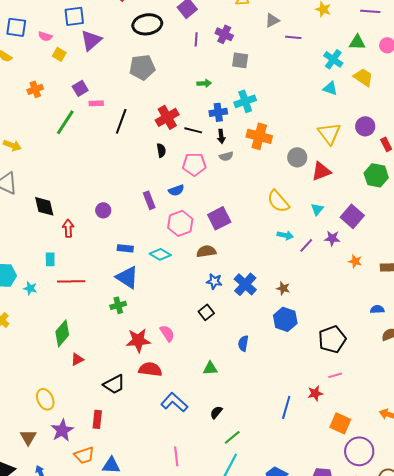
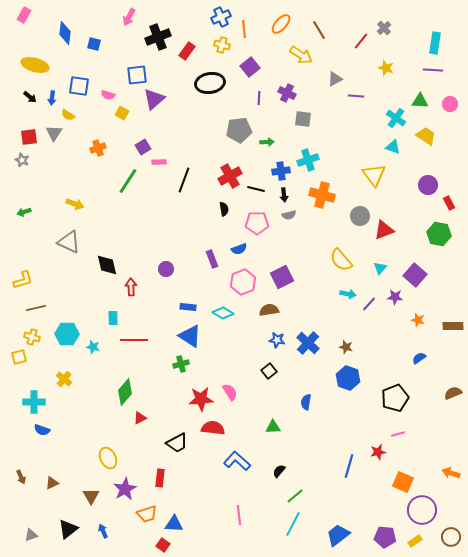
gray pentagon: (142, 67) -> (239, 130), moved
yellow triangle: (329, 133) -> (374, 175), moved
blue semicircle: (377, 309) -> (419, 358), moved, turned -32

